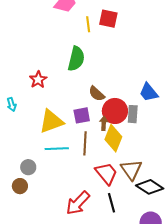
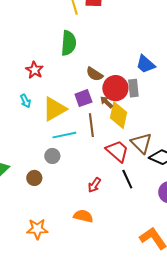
cyan arrow: (12, 104) -> (25, 101), moved
brown arrow: (104, 123) -> (106, 102), turned -40
gray circle: (28, 167) -> (52, 156), moved
red arrow: (78, 203) -> (94, 185), size x0.6

